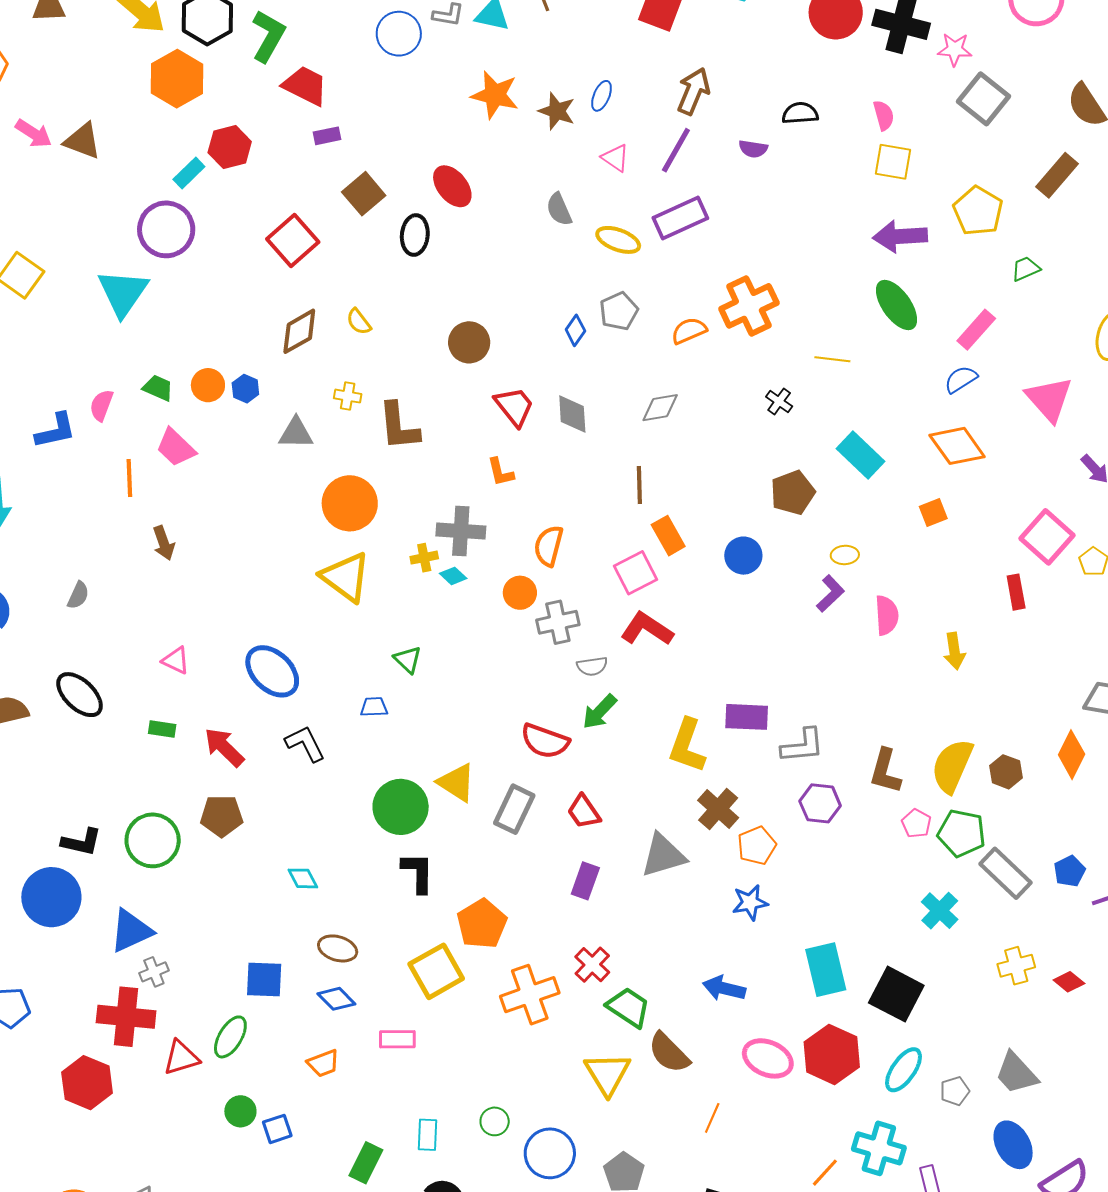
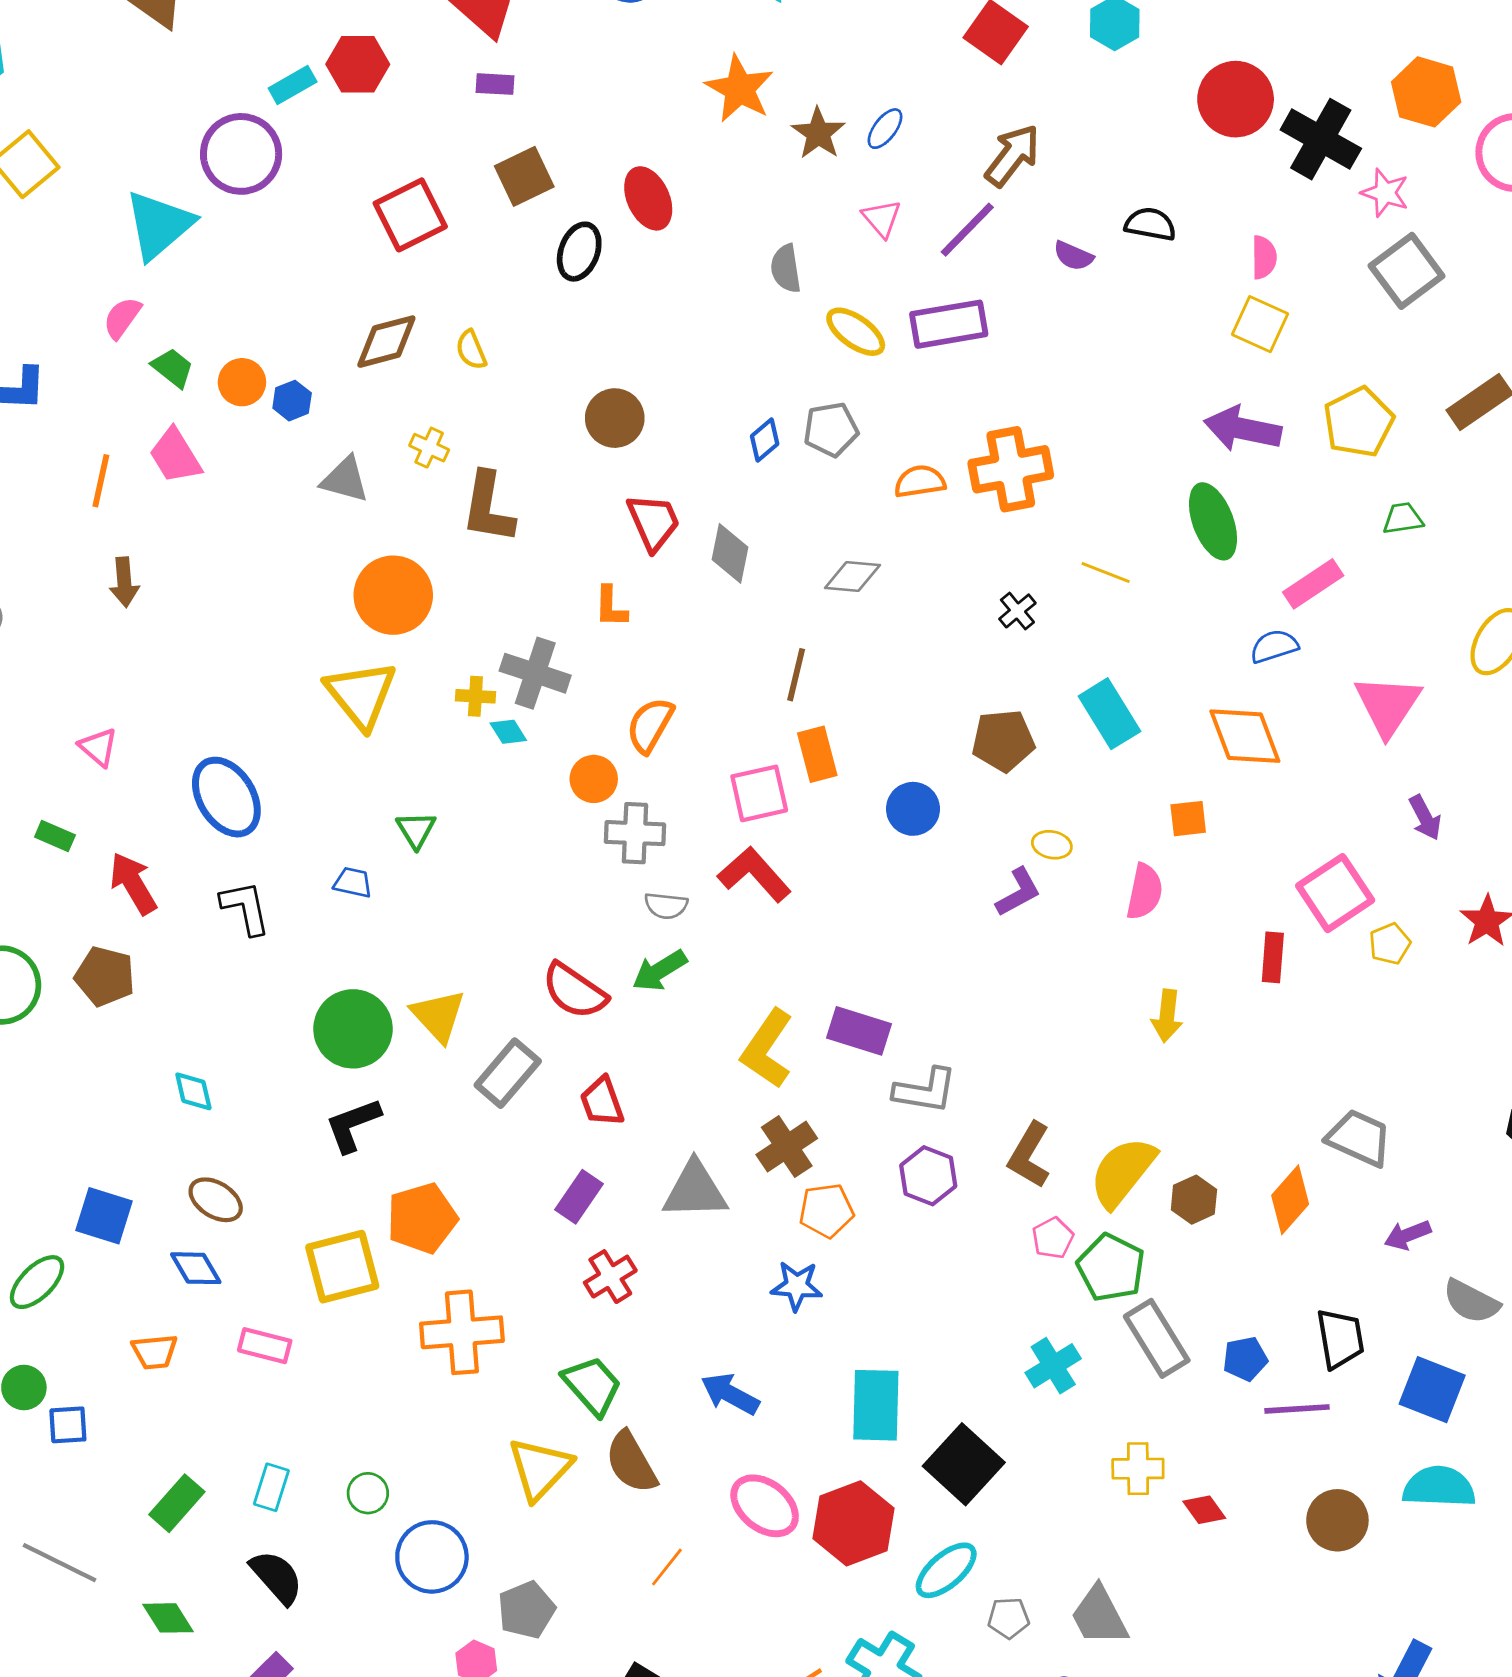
pink semicircle: (101, 405) -> (122, 318), moved
pink semicircle: (887, 615) -> (1145, 892), moved
black L-shape: (418, 873) -> (353, 1125), turned -126
red cross: (592, 965) -> (610, 1277), moved

